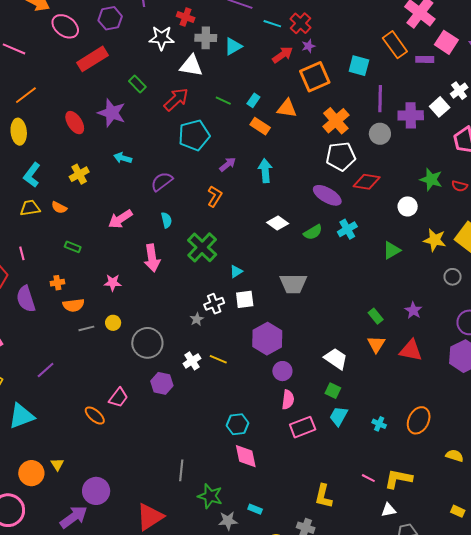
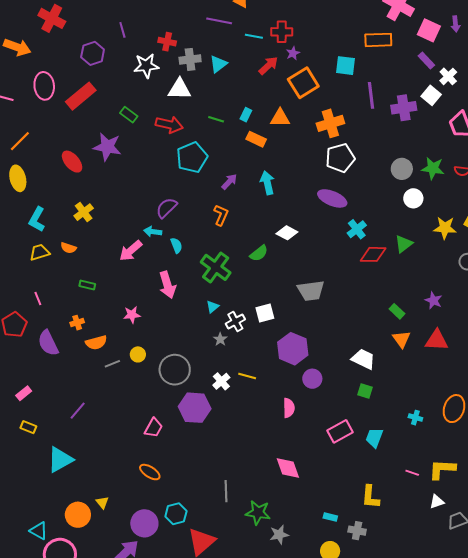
red cross: (300, 23) -> (282, 32), turned -35
pink ellipse: (65, 26) -> (44, 86), moved, turned 56
orange rectangle: (395, 45) -> (378, 40), turned -48
purple rectangle: (425, 59) -> (426, 61), moved, turned 54
red arrow: (176, 100) -> (169, 125), turned 64
orange cross: (336, 121) -> (330, 123), turned 32
gray circle: (380, 134) -> (402, 169), moved
cyan arrow: (123, 158) -> (153, 232), moved
red diamond: (367, 182) -> (373, 254), moved
green semicircle: (313, 232) -> (259, 253), moved
cyan triangle: (236, 272) -> (213, 307), moved
purple hexagon: (162, 383) -> (195, 408), size x1.4
pink semicircle: (288, 400) -> (289, 408), moved
orange ellipse: (95, 416) -> (150, 472), moved
cyan trapezoid: (339, 416) -> (374, 438), moved
cyan hexagon: (238, 424) -> (176, 514), moved
cyan rectangle: (255, 509) -> (330, 517), moved

